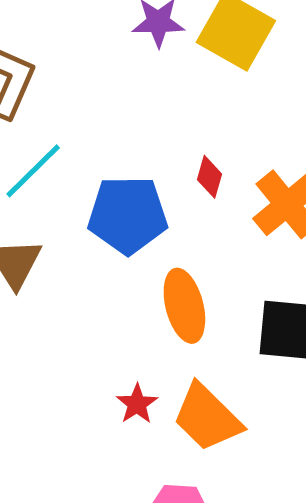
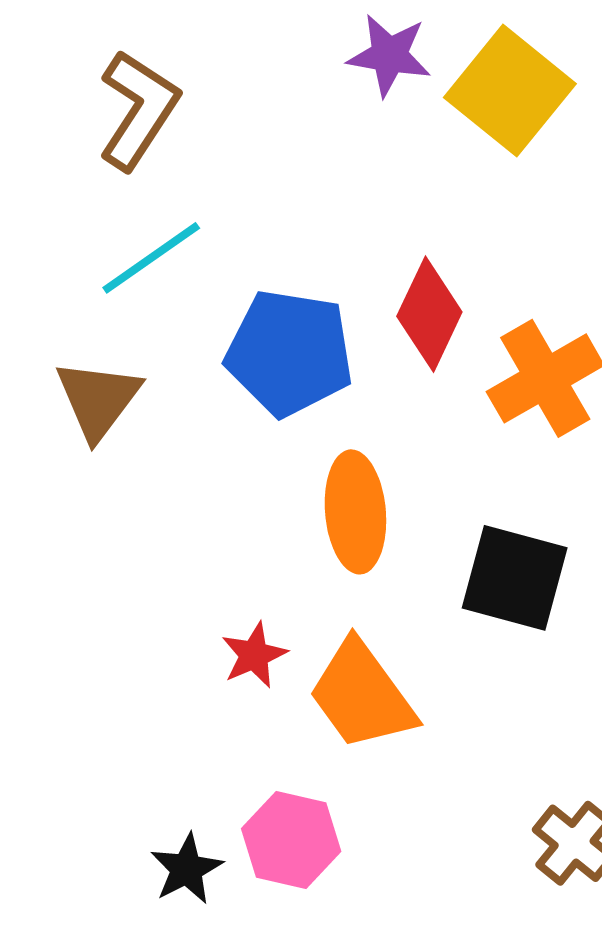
red diamond: (209, 177) -> (429, 314), size x1.6

